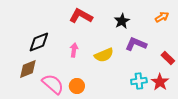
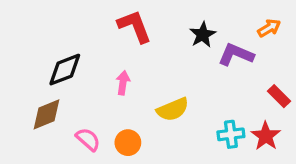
red L-shape: (81, 16) -> (135, 26), turned 40
purple L-shape: (136, 44) -> (236, 55), moved
yellow semicircle: (104, 55) -> (173, 109), moved
pink semicircle: (53, 84) -> (88, 139), size x0.7

